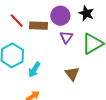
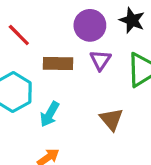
brown rectangle: (39, 26) -> (58, 63), moved

